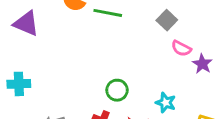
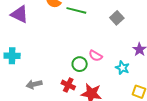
pink semicircle: (181, 48) -> (96, 56), moved
cyan star: (166, 103) -> (122, 68), moved

